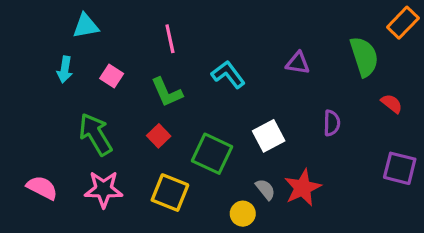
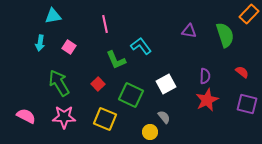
purple triangle: (298, 63) -> (189, 31), moved
green L-shape: (167, 92) -> (116, 60), moved
red semicircle: (392, 104) -> (242, 72), moved
red star: (303, 188) -> (207, 100), moved

